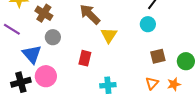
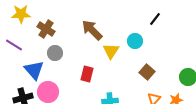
cyan circle: (148, 24) -> (135, 41), moved
brown square: (158, 56) -> (147, 72), moved, turned -35

